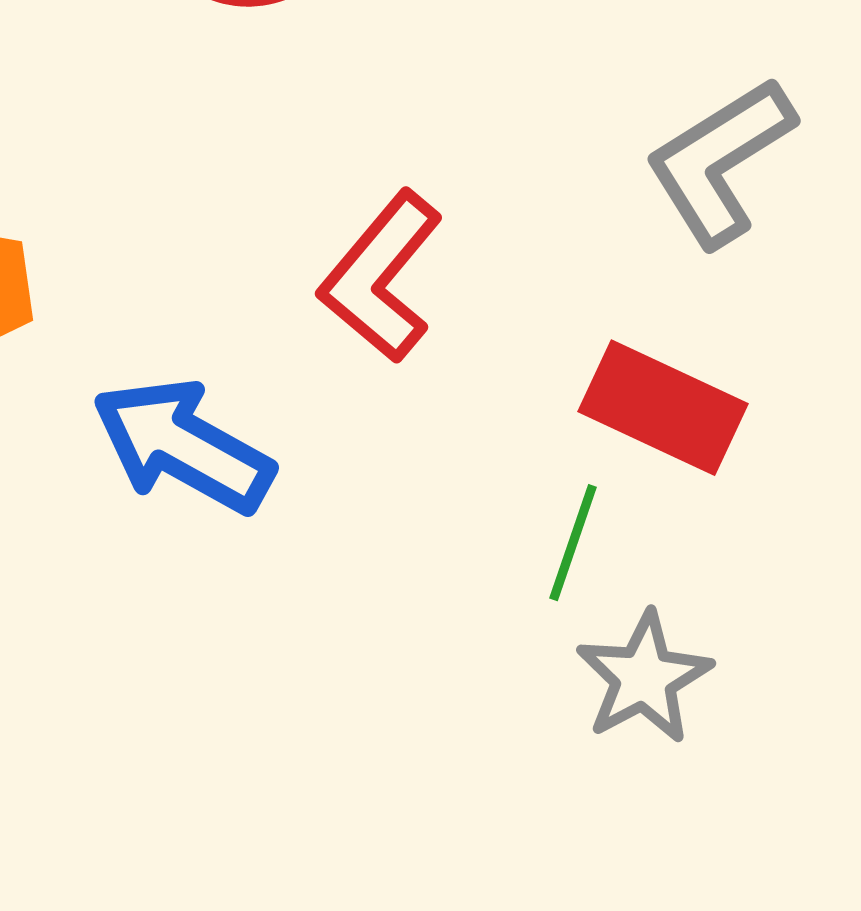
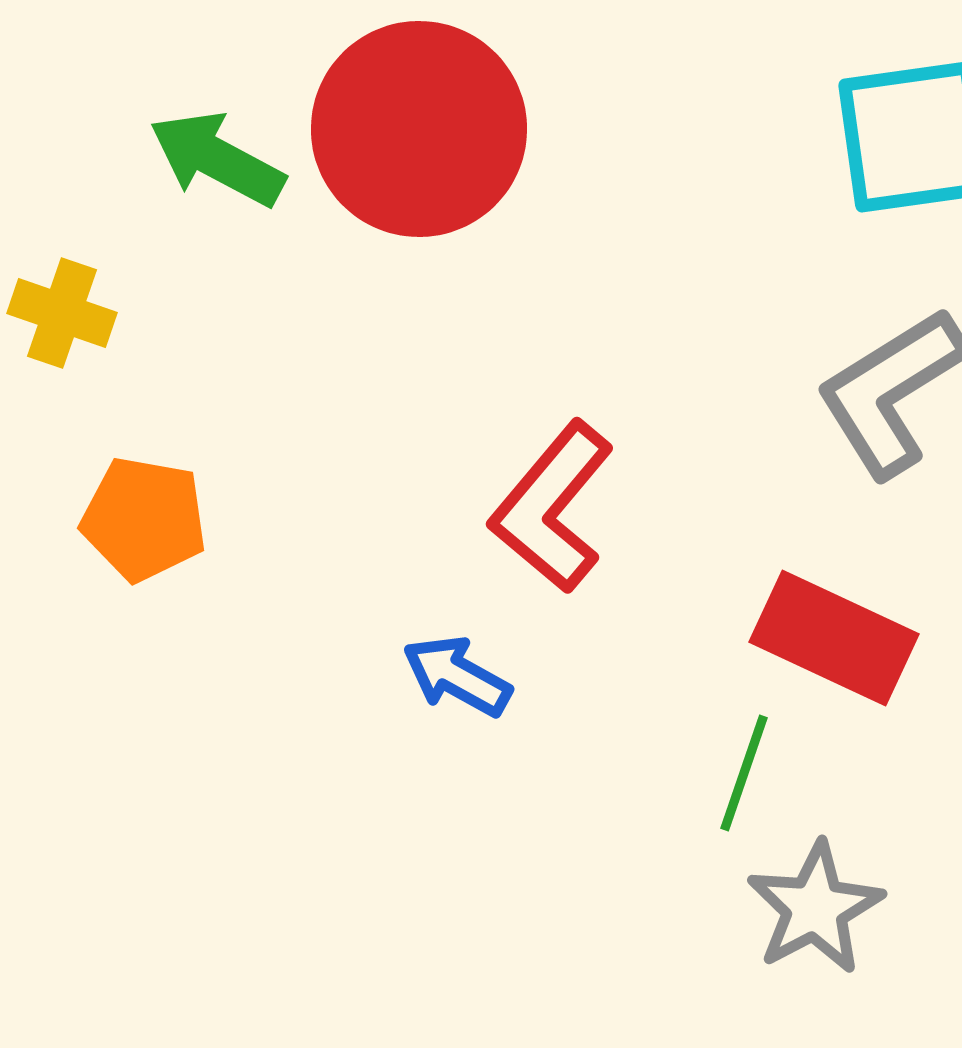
blue arrow: (183, 446) -> (457, 676), moved, size x0.6

